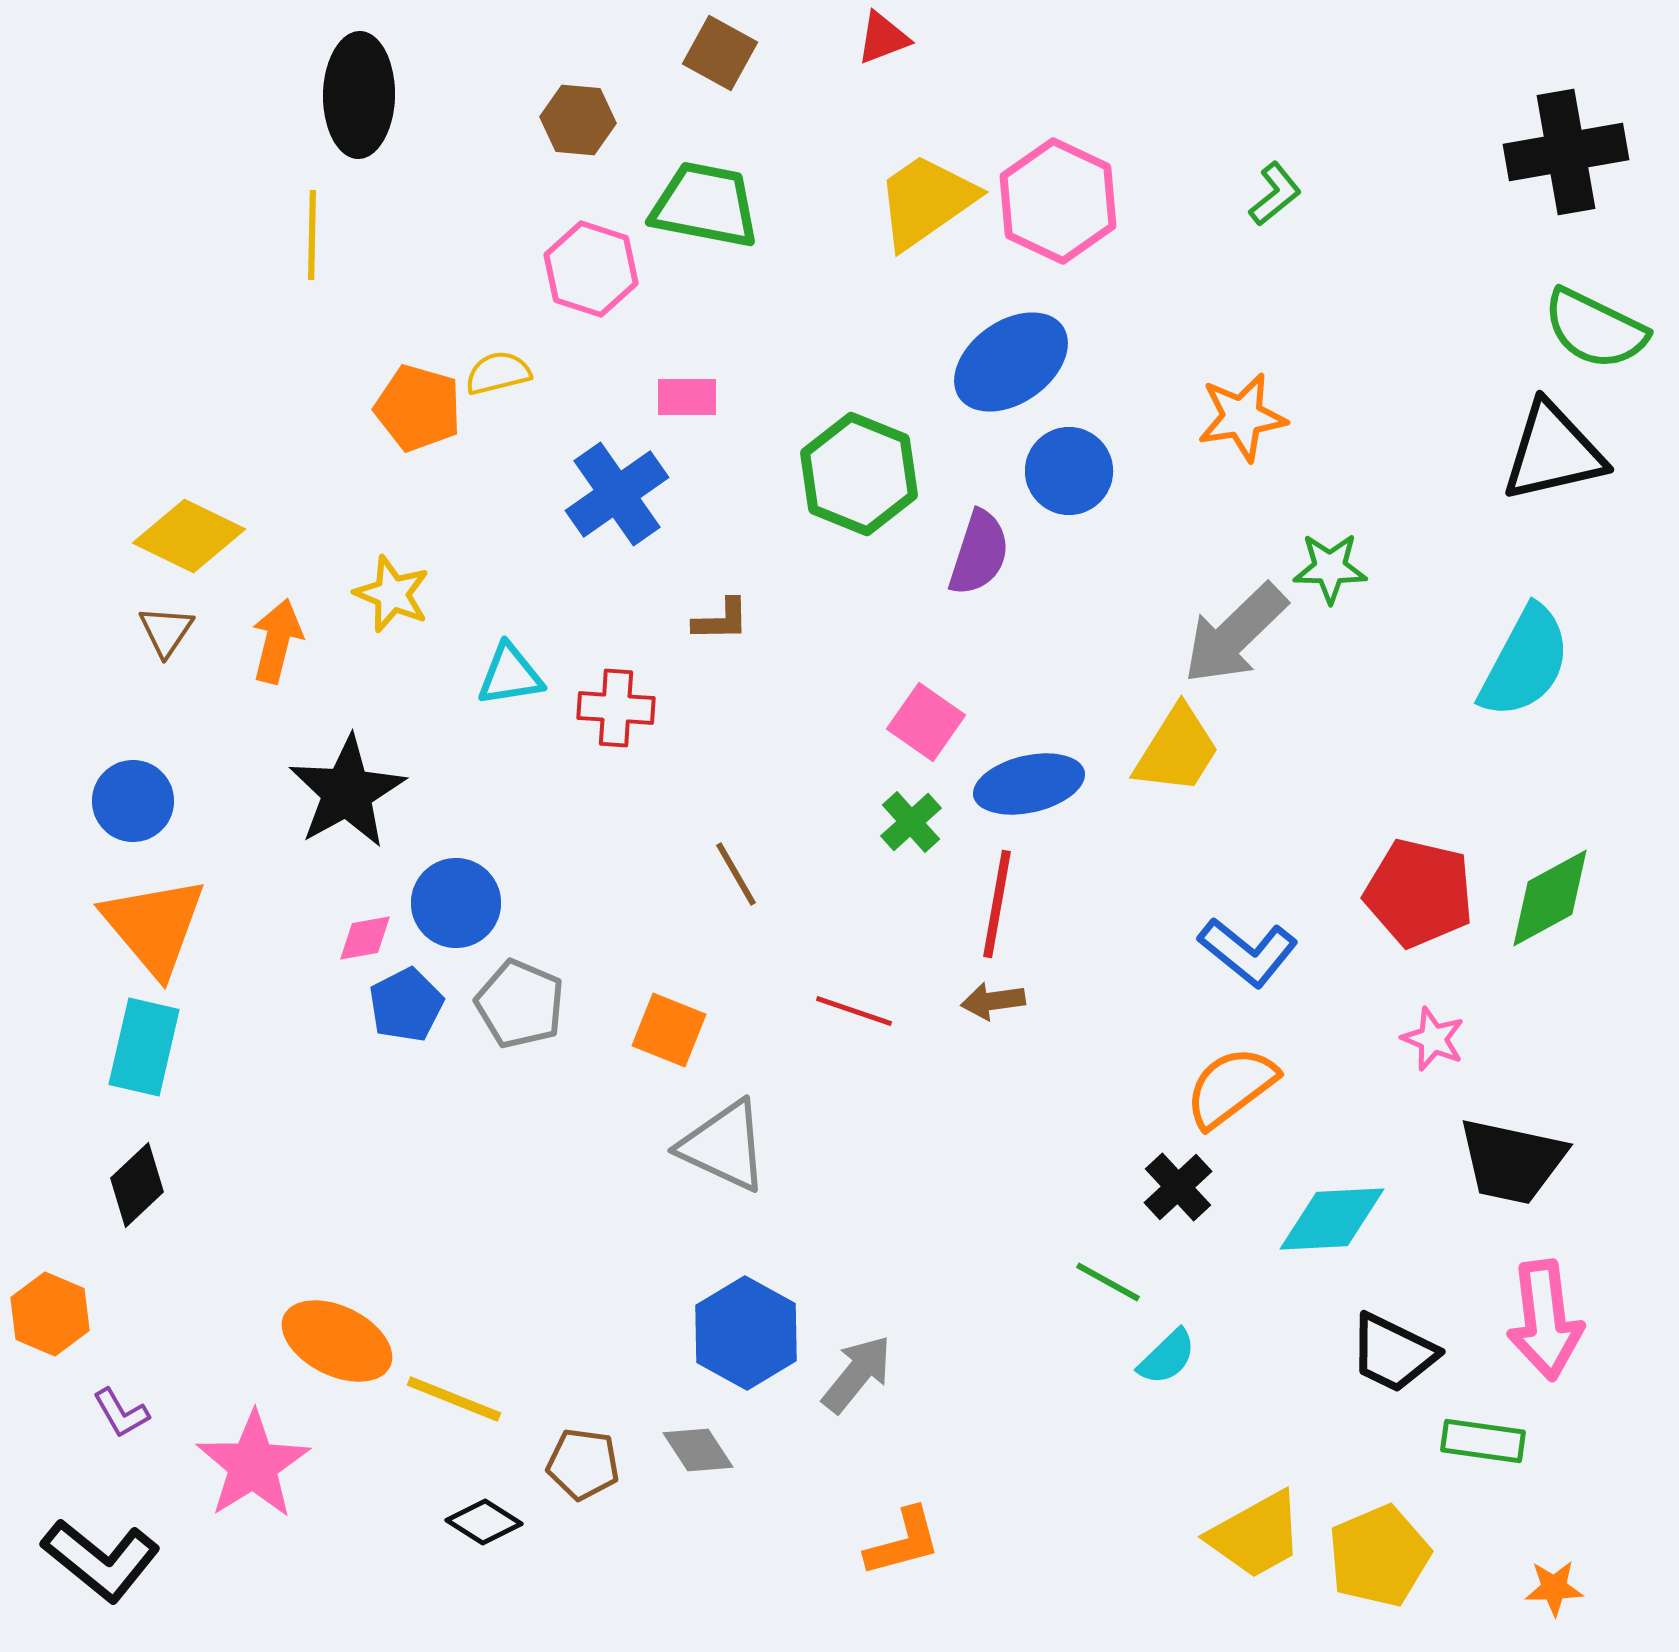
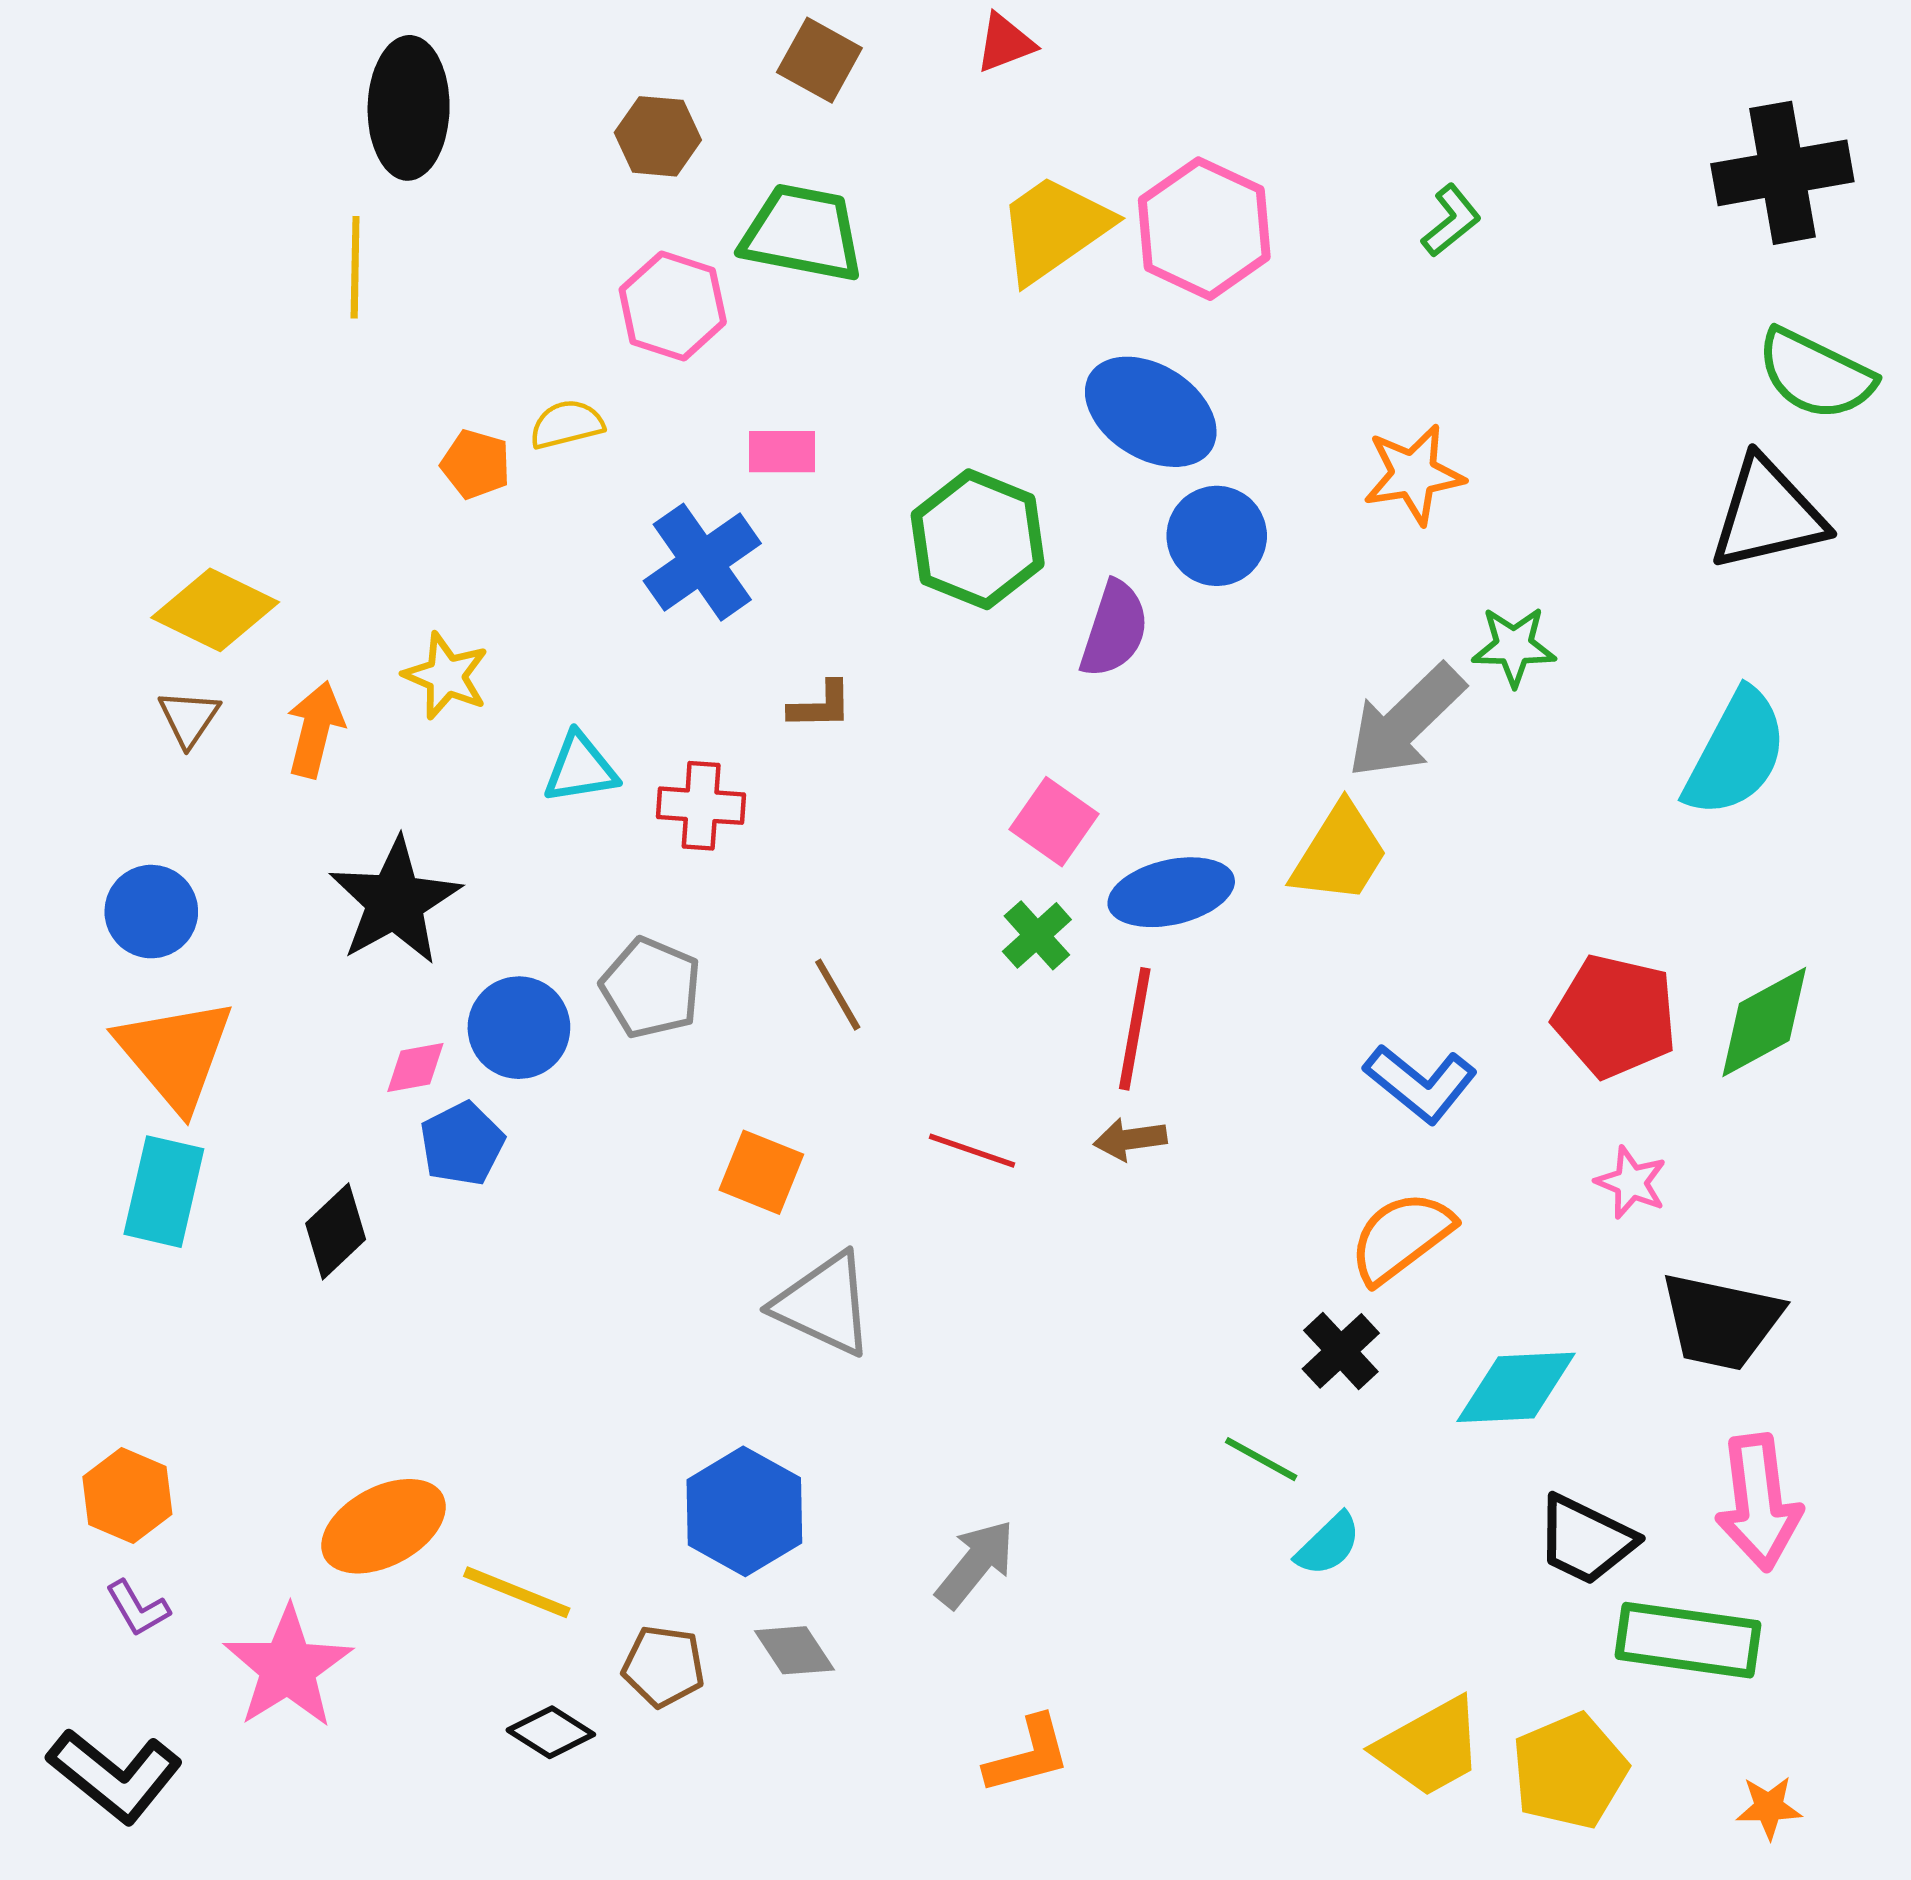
blue ellipse: (1011, 362) -> (1151, 412), turned 67
orange pentagon: (418, 408) -> (476, 464), size x0.7
gray pentagon: (520, 1004) -> (651, 988), moved
black diamond: (137, 1185) -> (336, 1231), moved
orange hexagon: (50, 1314) -> (127, 1495), moved
blue hexagon: (746, 1333) -> (744, 1511), moved
orange ellipse: (337, 1341) -> (384, 1526), turned -54
green rectangle: (1483, 1441) -> (1688, 1640), size x1.5

